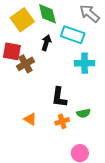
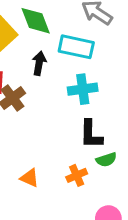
cyan cross: (85, 63) -> (83, 89), moved
black L-shape: (59, 97) -> (91, 134), moved

